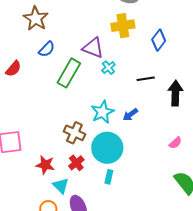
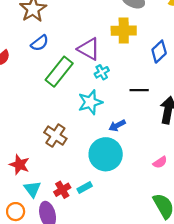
cyan star: (102, 112) -> (90, 102), moved
cyan circle: (107, 148) -> (106, 154), moved
red cross: (76, 163) -> (62, 190), moved
cyan rectangle: (109, 177) -> (85, 187), turned 40

